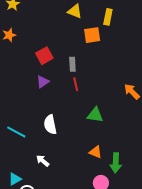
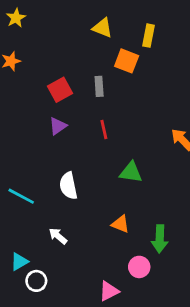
orange square: (92, 35) -> (127, 61), turned 30
gray rectangle: (72, 64) -> (99, 86), moved
orange triangle: (96, 152) -> (120, 224), moved

